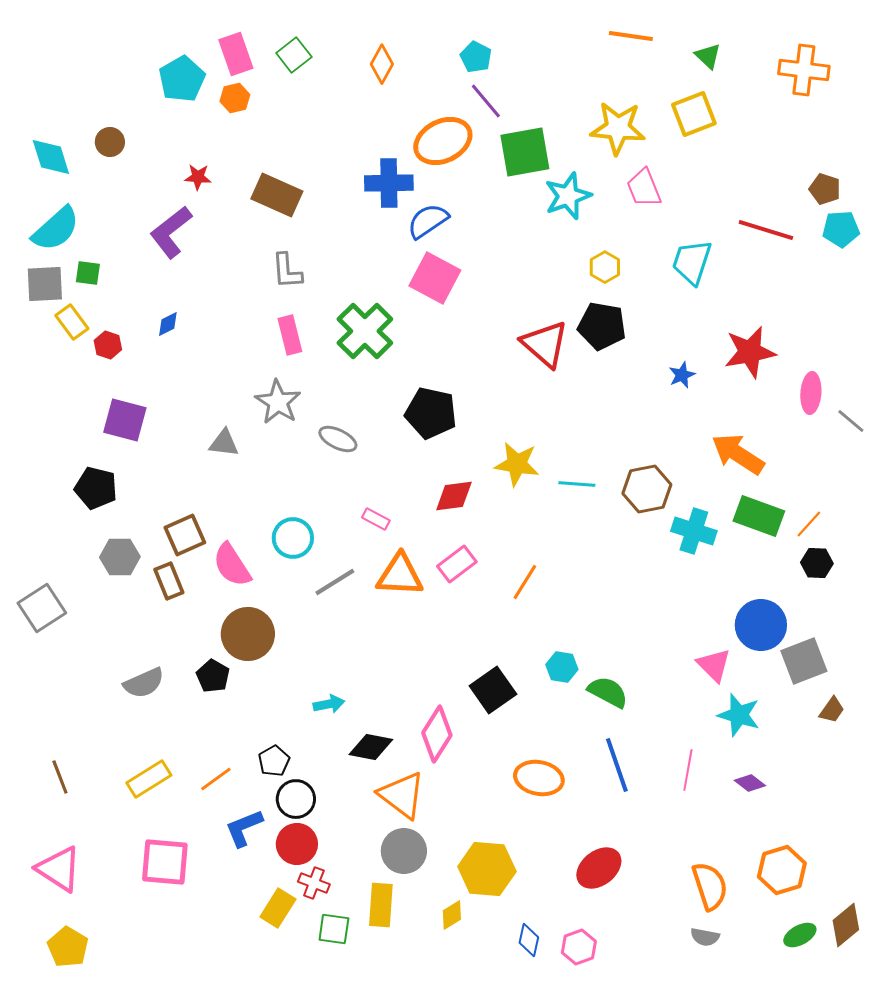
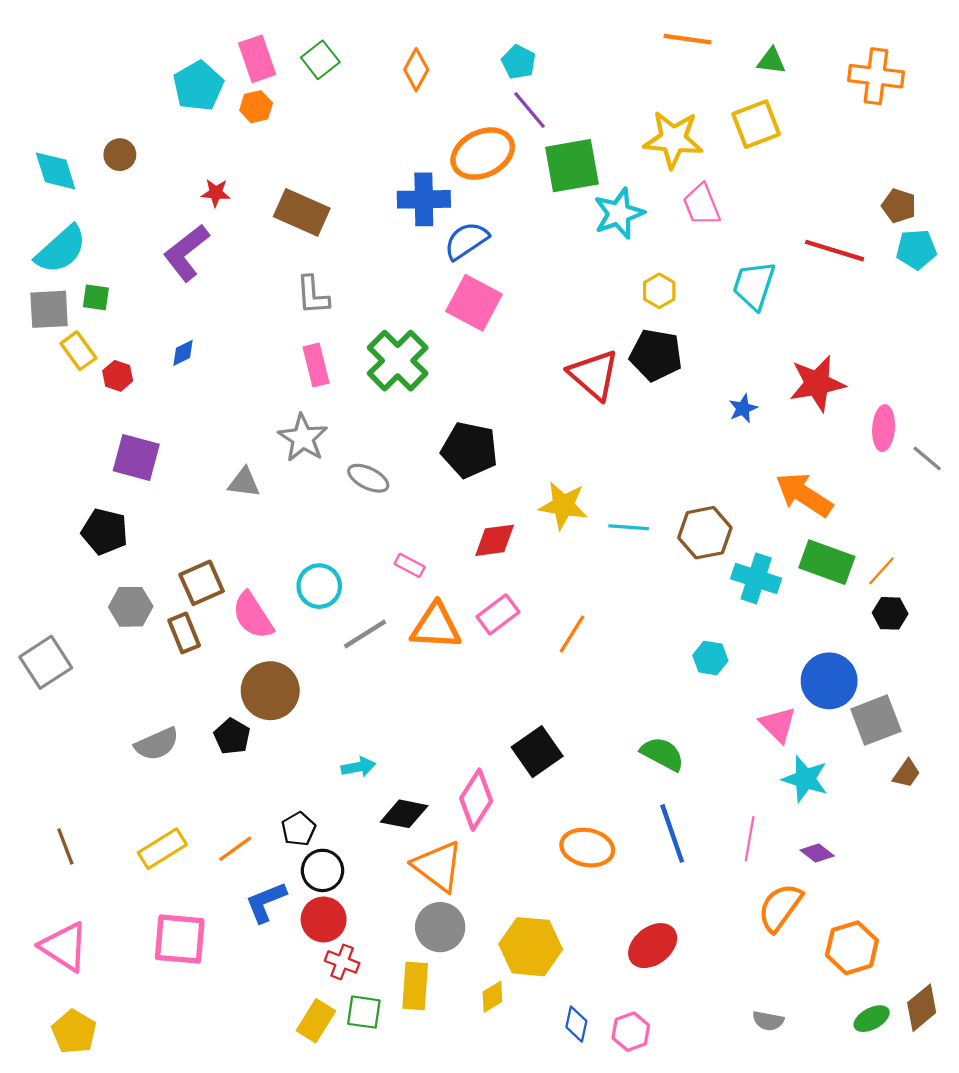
green triangle: (708, 56) -> (771, 61), turned -36
cyan hexagon: (562, 667) -> (710, 658), moved
orange semicircle: (710, 886) -> (780, 907), moved, turned -126
yellow rectangle: (278, 908) -> (316, 1021), moved

